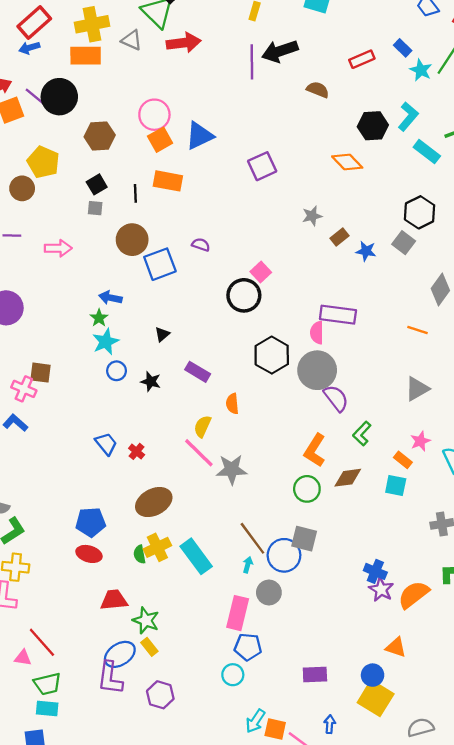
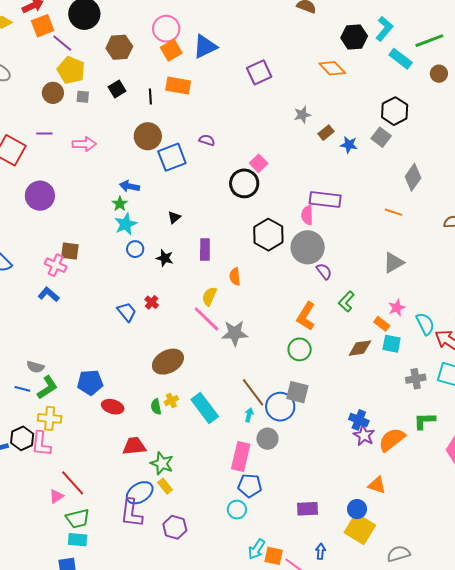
purple line: (36, 97) -> (62, 43), moved
gray square: (95, 208) -> (83, 97), moved
purple rectangle: (198, 372) -> (205, 249), turned 60
purple semicircle: (336, 398) -> (324, 271), size x0.7
red cross: (137, 451) -> (152, 302), moved
brown diamond: (348, 478) -> (360, 348), moved
cyan square: (396, 485) -> (392, 344), moved
blue pentagon: (91, 522) -> (90, 383), moved
yellow cross: (157, 547) -> (171, 401), size x0.6
pink triangle: (23, 658) -> (56, 496), turned -42

